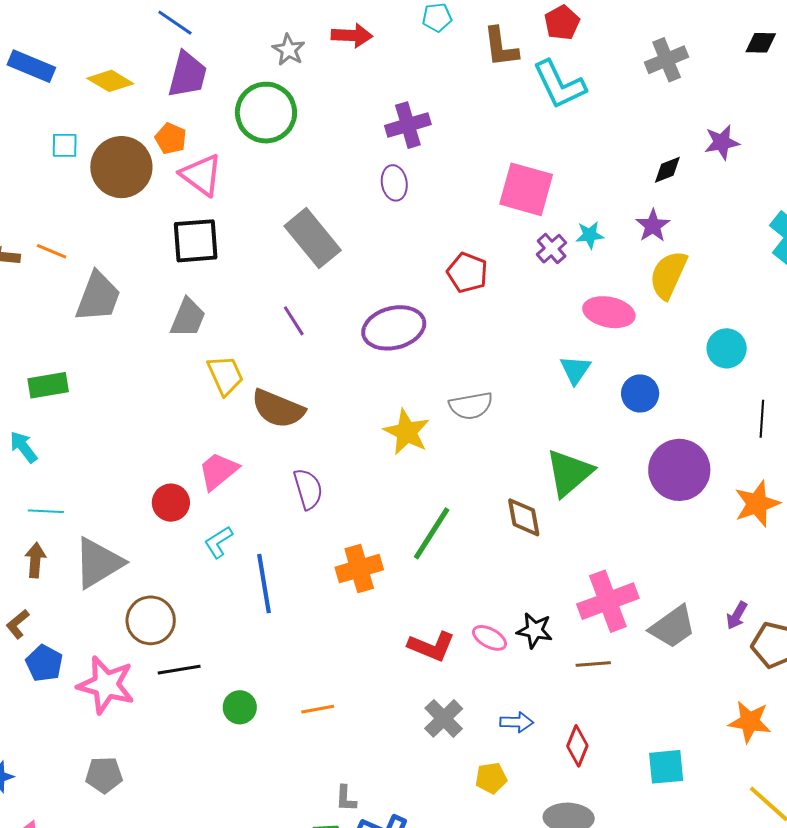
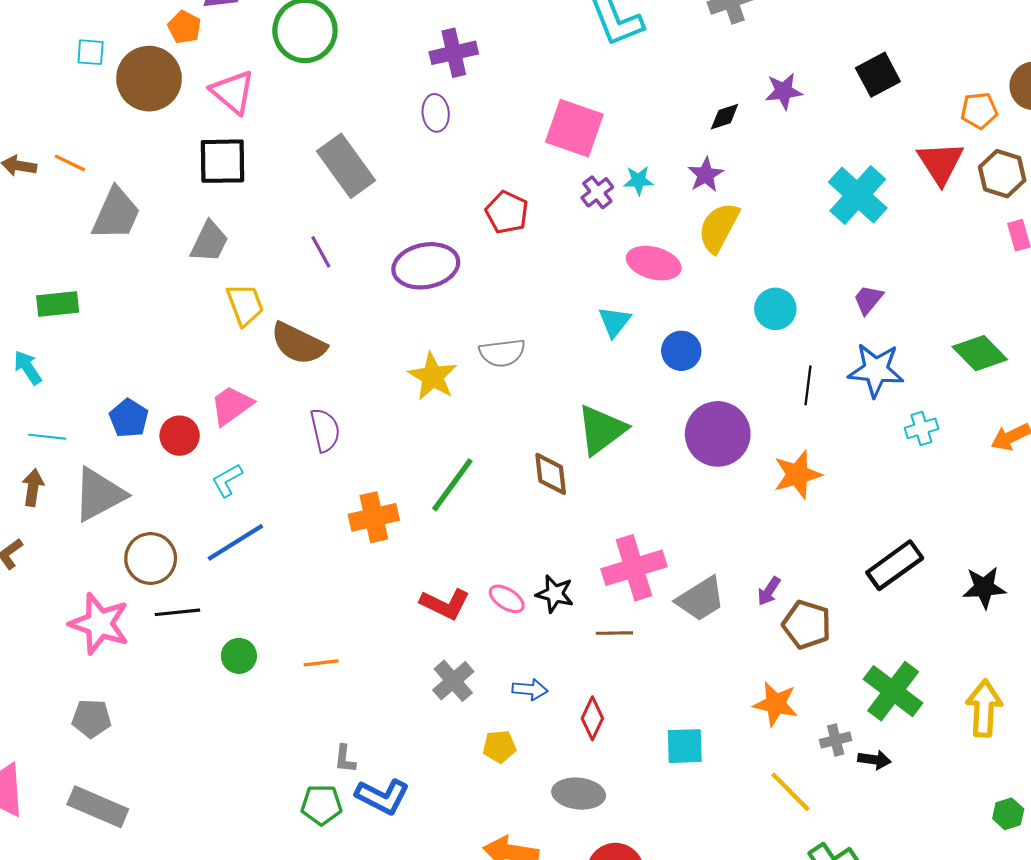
orange pentagon: (171, 139) -> (184, 27), moved
blue line: (264, 584) -> (235, 542), moved, turned 64
blue pentagon: (44, 663) -> (129, 418), moved

